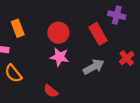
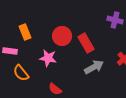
red rectangle: (98, 34) -> (86, 43), moved
pink star: (60, 57) -> (48, 58), moved

